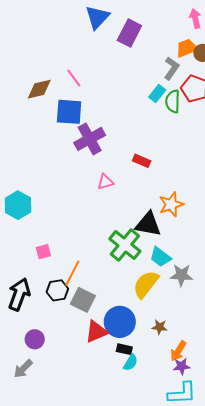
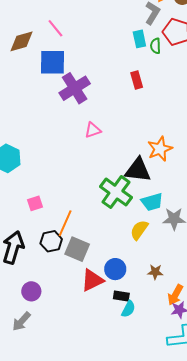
cyan rectangle: (157, 94) -> (139, 39), turned -48
green semicircle: (173, 101) -> (155, 46), size x0.7
red rectangle: (142, 161) -> (137, 80), moved, turned 54
cyan trapezoid: (160, 257) -> (152, 202), turned -50
yellow semicircle: (146, 284) -> (139, 230), size x0.7
blue circle: (120, 322) -> (115, 269), size x0.7

